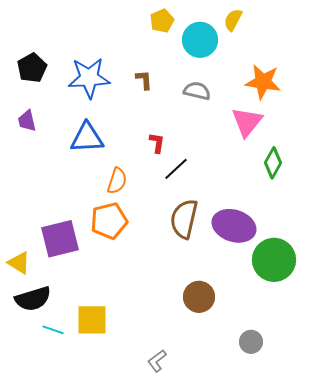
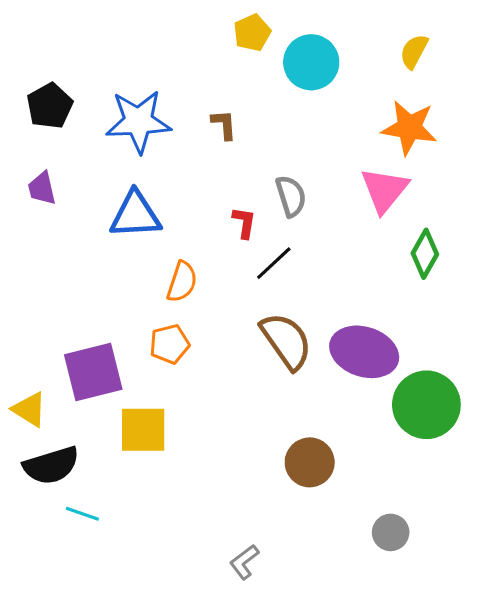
yellow semicircle: (233, 20) -> (414, 51), moved
gray semicircle: (197, 91) -> (291, 196), moved, turned 60
brown semicircle: (184, 219) -> (286, 341), turned 132
orange pentagon: (109, 221) -> (170, 344), size x0.7
yellow square: (92, 320) -> (143, 430), moved

